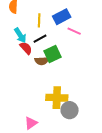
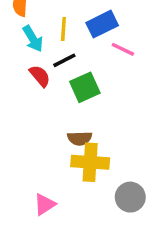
cyan arrow: (20, 35) -> (33, 39), moved
brown semicircle: (42, 61) -> (80, 138), moved
gray circle: (70, 110) -> (130, 197), moved

